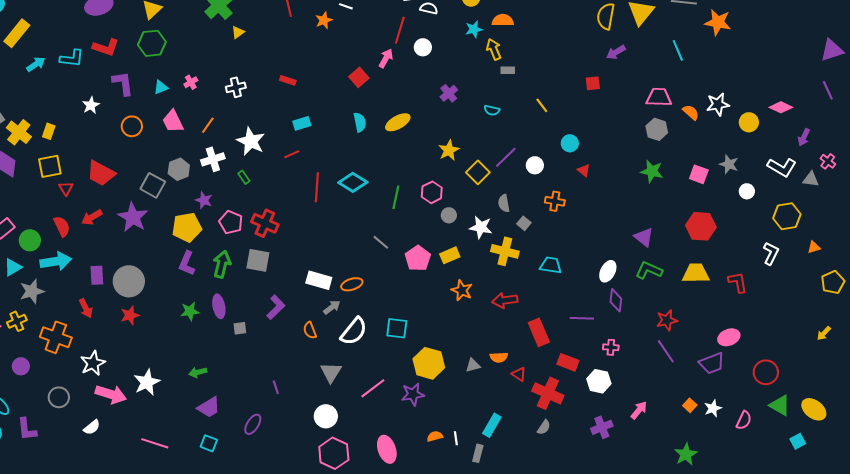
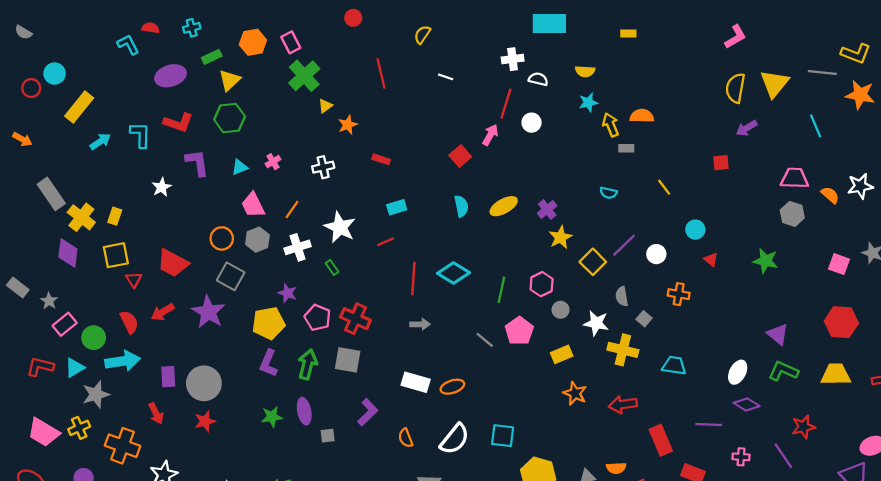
orange star: (324, 20) -> (348, 125), moved
orange semicircle: (503, 20) -> (642, 116), moved
cyan L-shape: (72, 58) -> (140, 135), turned -95
purple cross: (449, 93) -> (547, 209), moved
orange circle: (132, 126) -> (222, 238), moved
gray hexagon: (179, 169) -> (257, 240), moved
green star: (652, 171) -> (766, 261), moved
pink pentagon: (418, 258) -> (519, 331), moved
purple diamond: (616, 300) -> (747, 404), turned -65
gray arrow: (332, 307) -> (420, 324), moved, turned 36
purple line: (666, 351) -> (783, 456), moved

